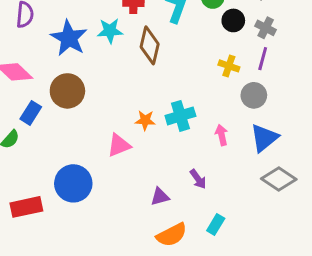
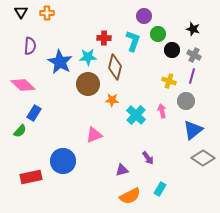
brown circle: (67, 91) -> (88, 84), moved
cyan cross: (180, 116) -> (136, 115), turned -30
orange star: (145, 120) -> (112, 100), moved
pink arrow: (222, 135) -> (162, 111), moved

